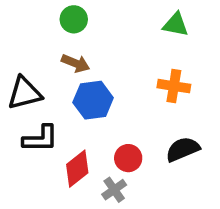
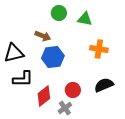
green circle: (74, 19) -> (59, 13), moved
green triangle: (176, 25) -> (85, 19), moved

